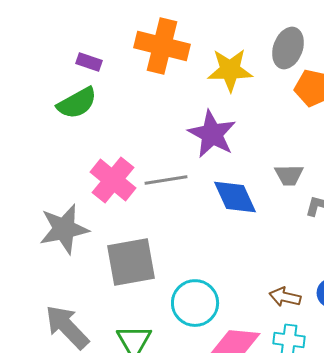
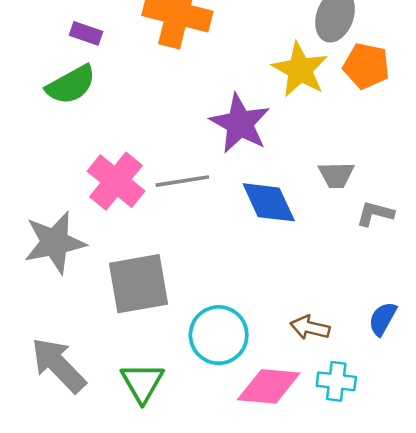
yellow star: (230, 70) -> (300, 70), moved, turned 30
brown arrow: (285, 297) -> (310, 328), moved

